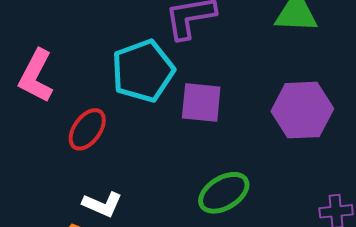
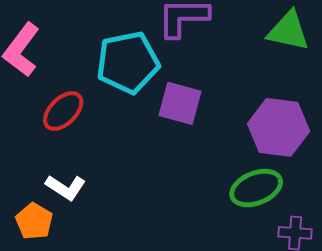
green ellipse: (224, 193) -> (256, 188), moved

